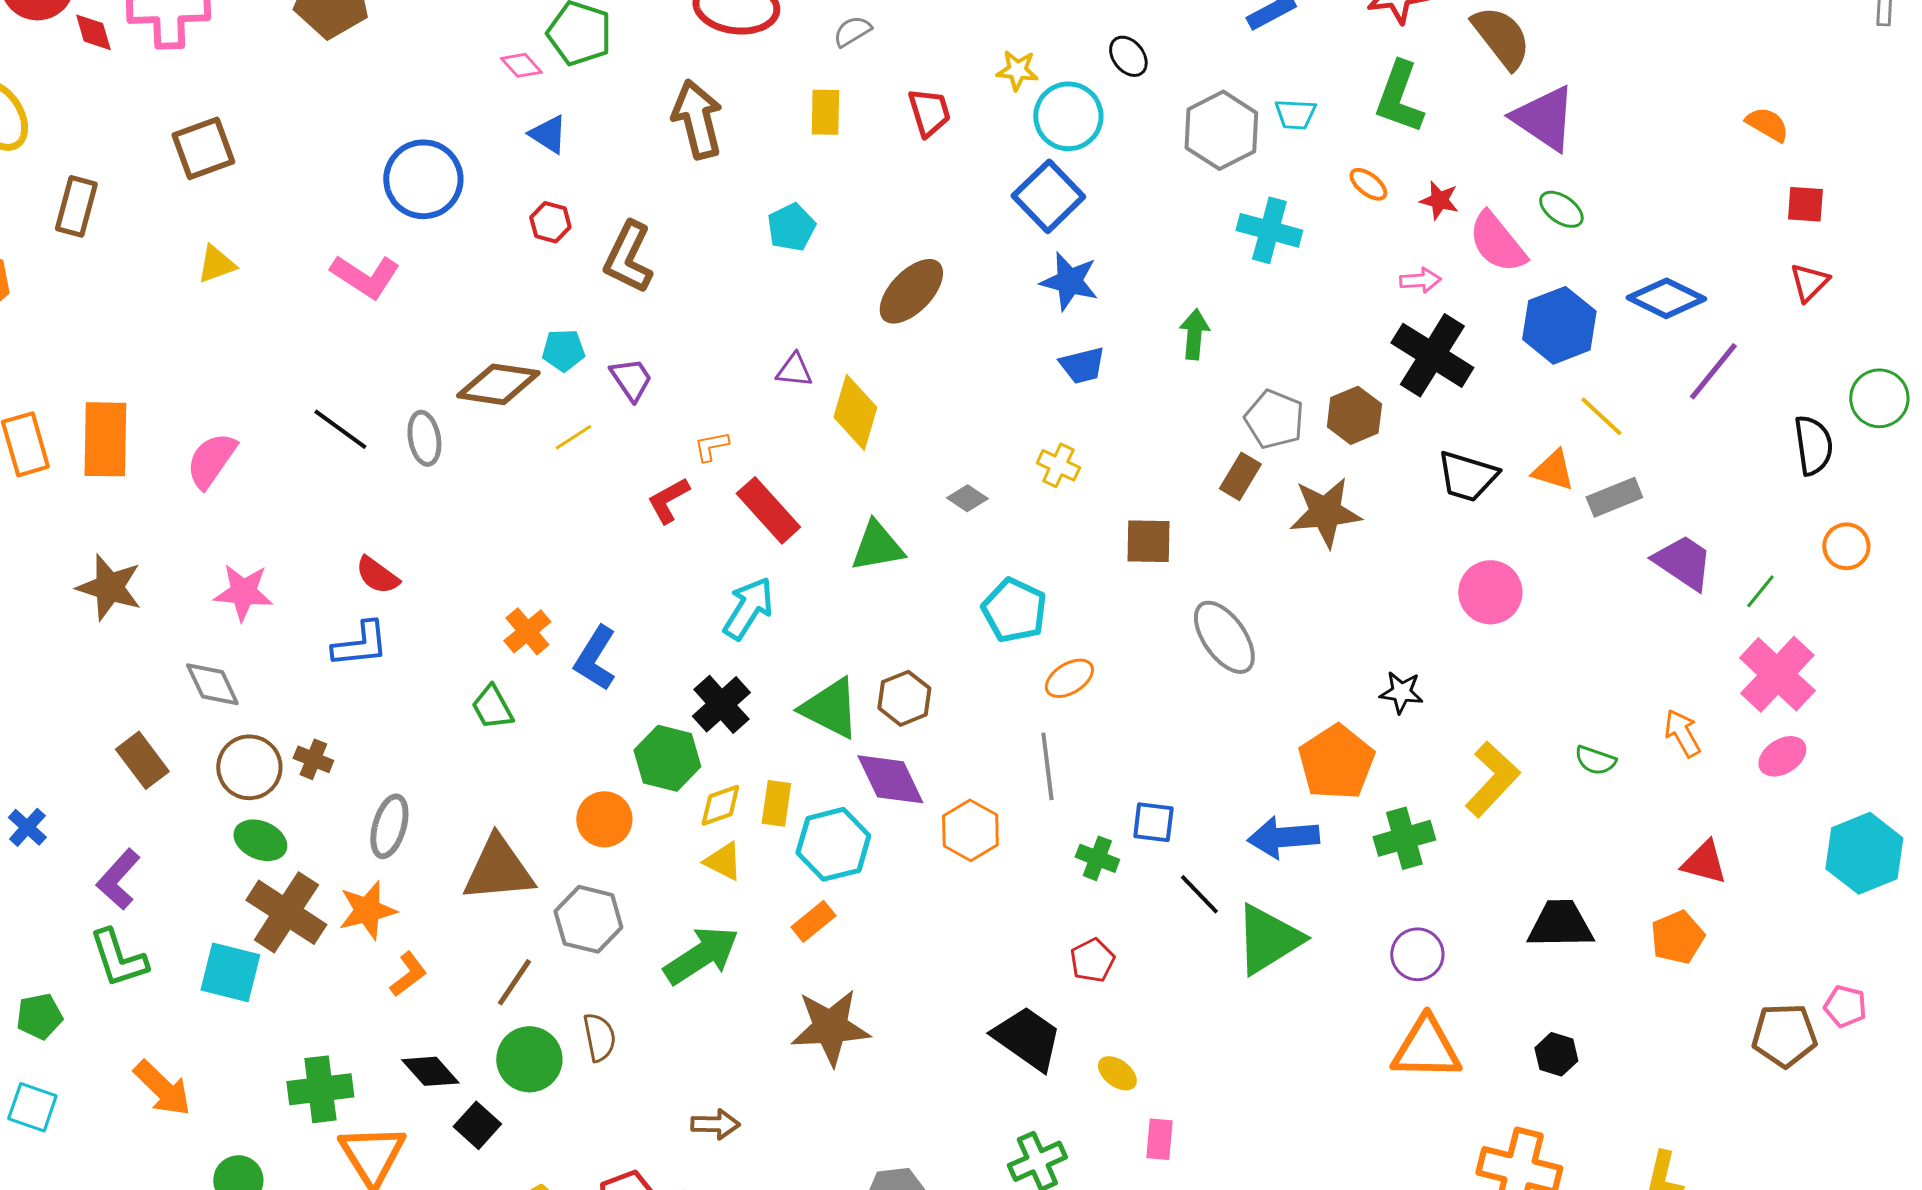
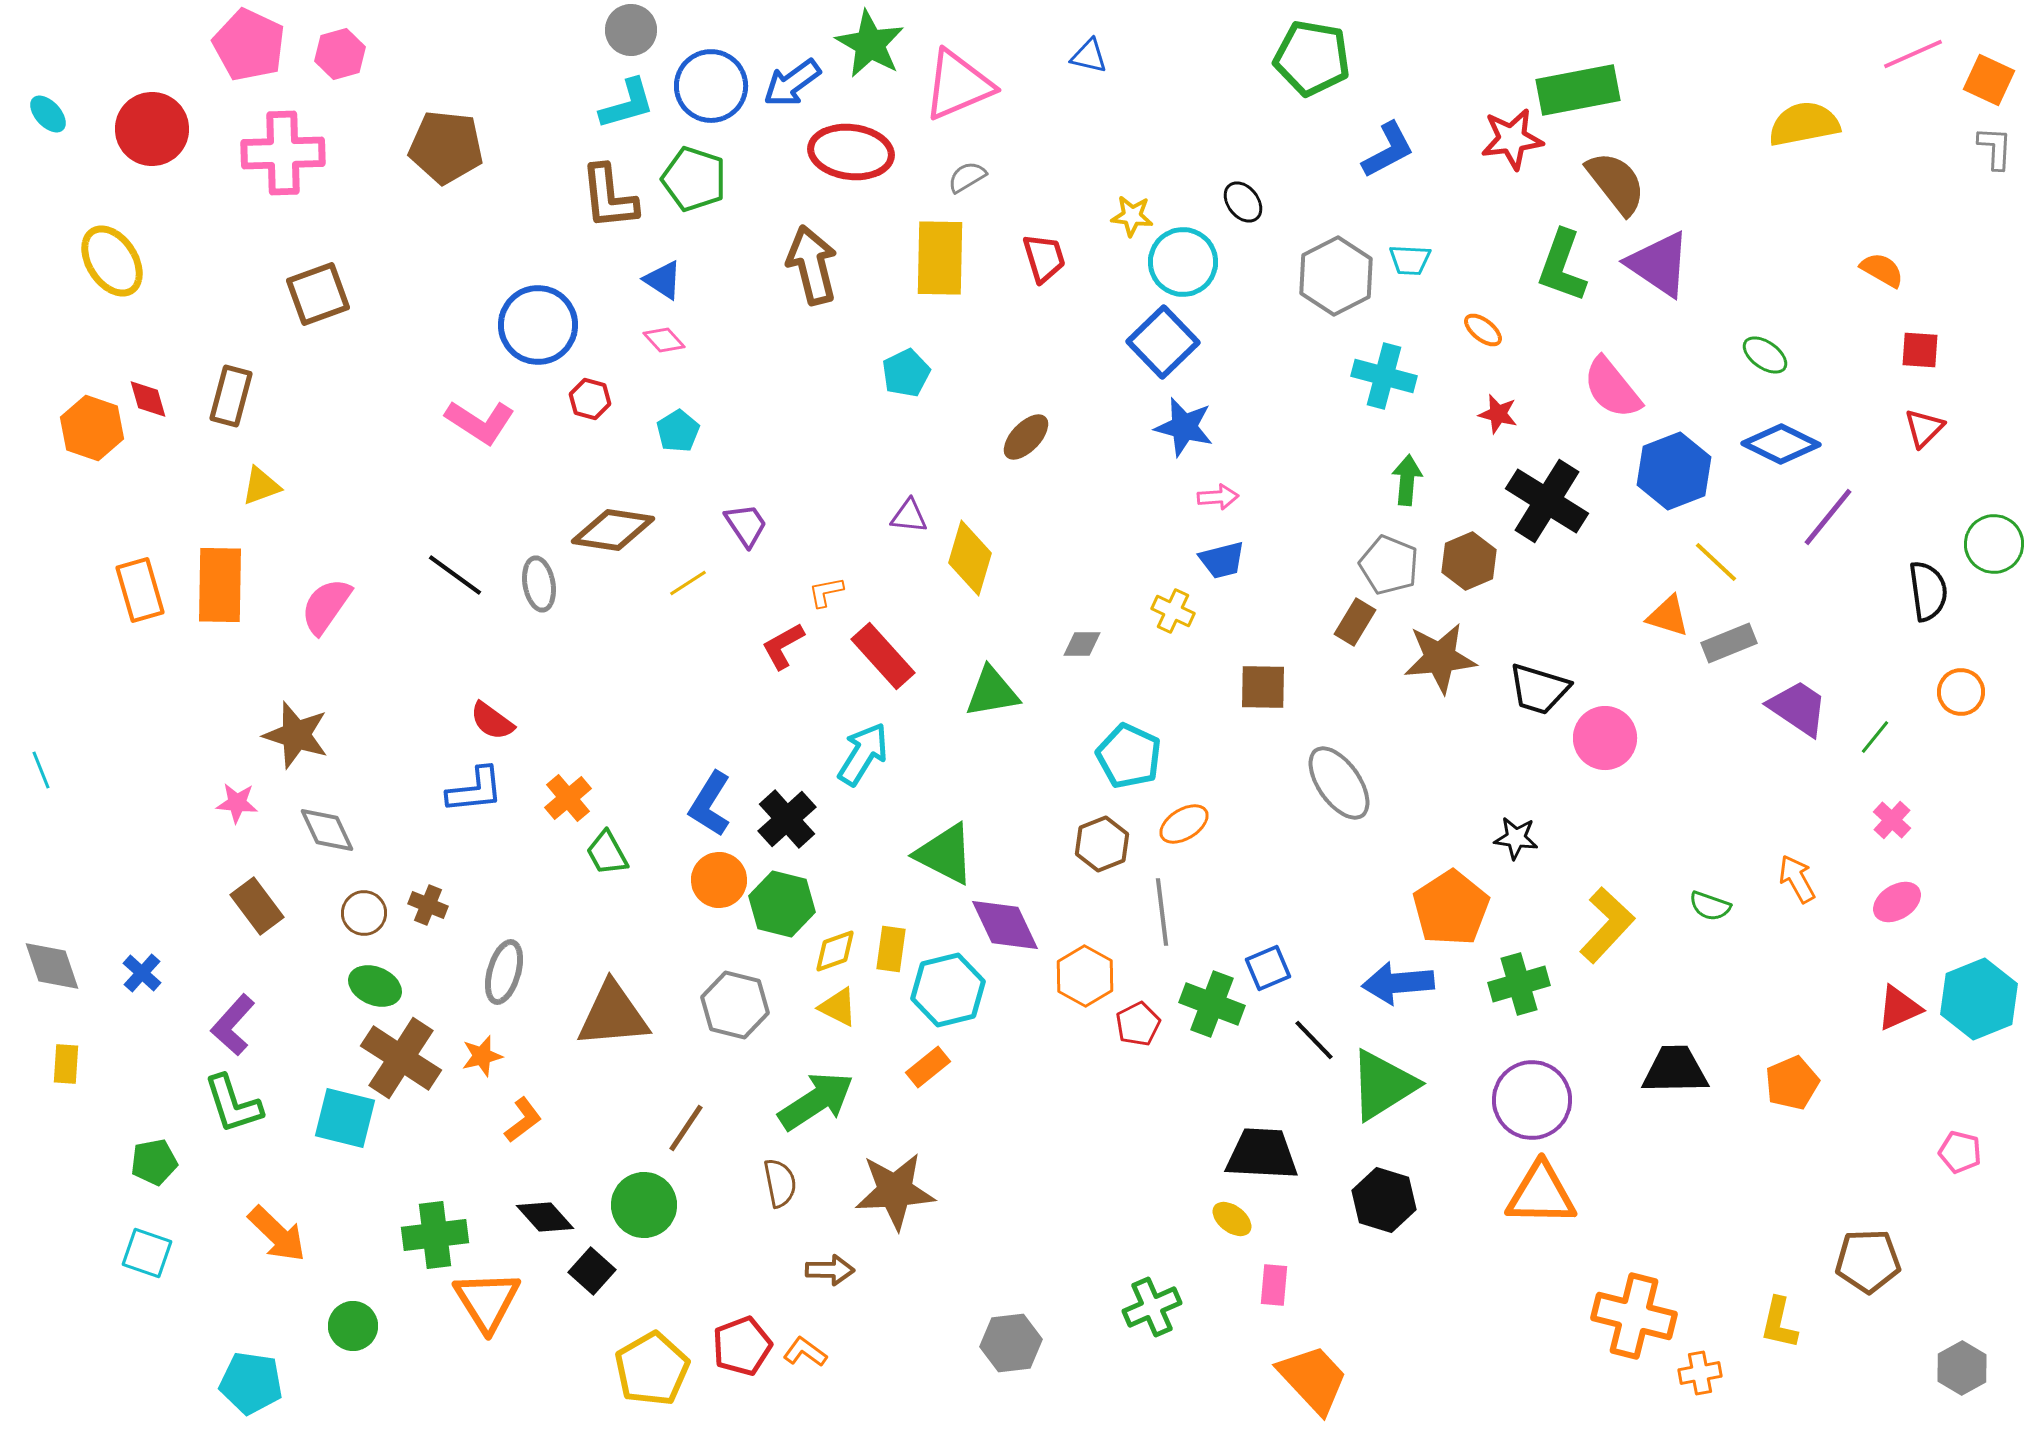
red diamond: (93, 32) -> (148, 399), moved
pink diamond: (521, 65) -> (664, 340), moved
green L-shape: (1399, 97) -> (1562, 266), moved
yellow rectangle: (825, 112) -> (940, 258), size x1.6
red star: (1439, 200) -> (1498, 414), moved
brown rectangle: (76, 206) -> (231, 396), moved
green ellipse: (1561, 209) -> (1765, 355), moved
red hexagon: (550, 222) -> (590, 399), moved
brown L-shape: (628, 257) -> (609, 197), moved, turned -32
yellow triangle: (216, 264) -> (261, 486), moved
pink arrow: (1420, 280) -> (1218, 497), moved
brown ellipse: (911, 291) -> (1026, 437), size x0.7
green arrow: (1194, 334) -> (1407, 480), moved
cyan pentagon: (563, 350) -> (678, 431), moved, turned -30
blue trapezoid: (1082, 365) -> (1222, 560), moved
black trapezoid: (1467, 476) -> (1539, 689), moved
gray diamond: (967, 498) -> (1082, 644), turned -33
brown star: (109, 587) -> (296, 735), moved
pink star: (243, 592) -> (237, 803), moved, size x0.7
orange cross: (527, 631) -> (568, 798), moved
pink cross: (1777, 674) -> (1892, 820), size x0.5
brown hexagon: (904, 698) -> (1102, 844), moved
black cross: (721, 704) -> (787, 819), moved
brown circle: (249, 767) -> (364, 913), size x0.7
orange circle: (604, 819) -> (719, 880), moved
blue square: (1153, 822) -> (1268, 968), turned -30
green cross: (1097, 858) -> (1212, 1004), size x1.5
red triangle: (1704, 862) -> (1899, 1008), moved, turned -39
orange star: (367, 910) -> (482, 1056), size x0.7
gray hexagon: (588, 919) -> (735, 1005), moved
purple circle: (1417, 954) -> (1532, 1100), size x1.5
red pentagon: (1092, 960) -> (1138, 1024), moved
brown line: (514, 982) -> (686, 1128), moved
brown star: (830, 1027) -> (895, 1191), moved
brown pentagon: (1784, 1035) -> (1868, 1261), moved
brown semicircle: (599, 1037) -> (780, 1183), moved
black trapezoid: (1027, 1038) -> (1262, 1154), moved, turned -32
black hexagon: (1556, 1054) -> (1384, 1200), moved, size x1.5

